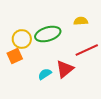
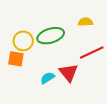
orange square: (15, 56) -> (16, 59), turned 35
red triangle: (65, 69) -> (69, 73), turned -30

